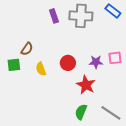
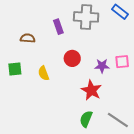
purple rectangle: (54, 16) -> (58, 27), moved
brown semicircle: (27, 49) -> (28, 38), moved, turned -120
red circle: (68, 63) -> (72, 58), moved

